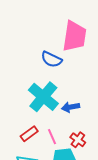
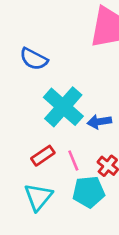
blue semicircle: (51, 59) -> (34, 59), moved

